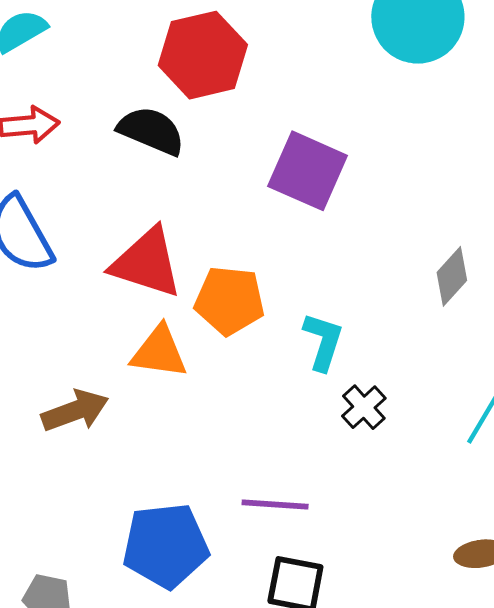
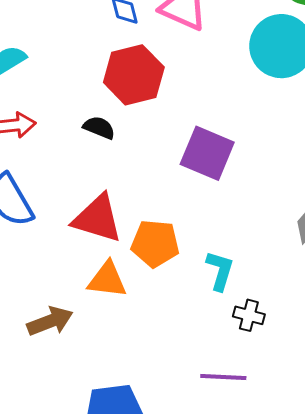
black semicircle: (151, 131) -> (99, 128), size x0.7
black cross: (364, 407) -> (249, 315), turned -32
purple line: (275, 504) -> (223, 377), moved

